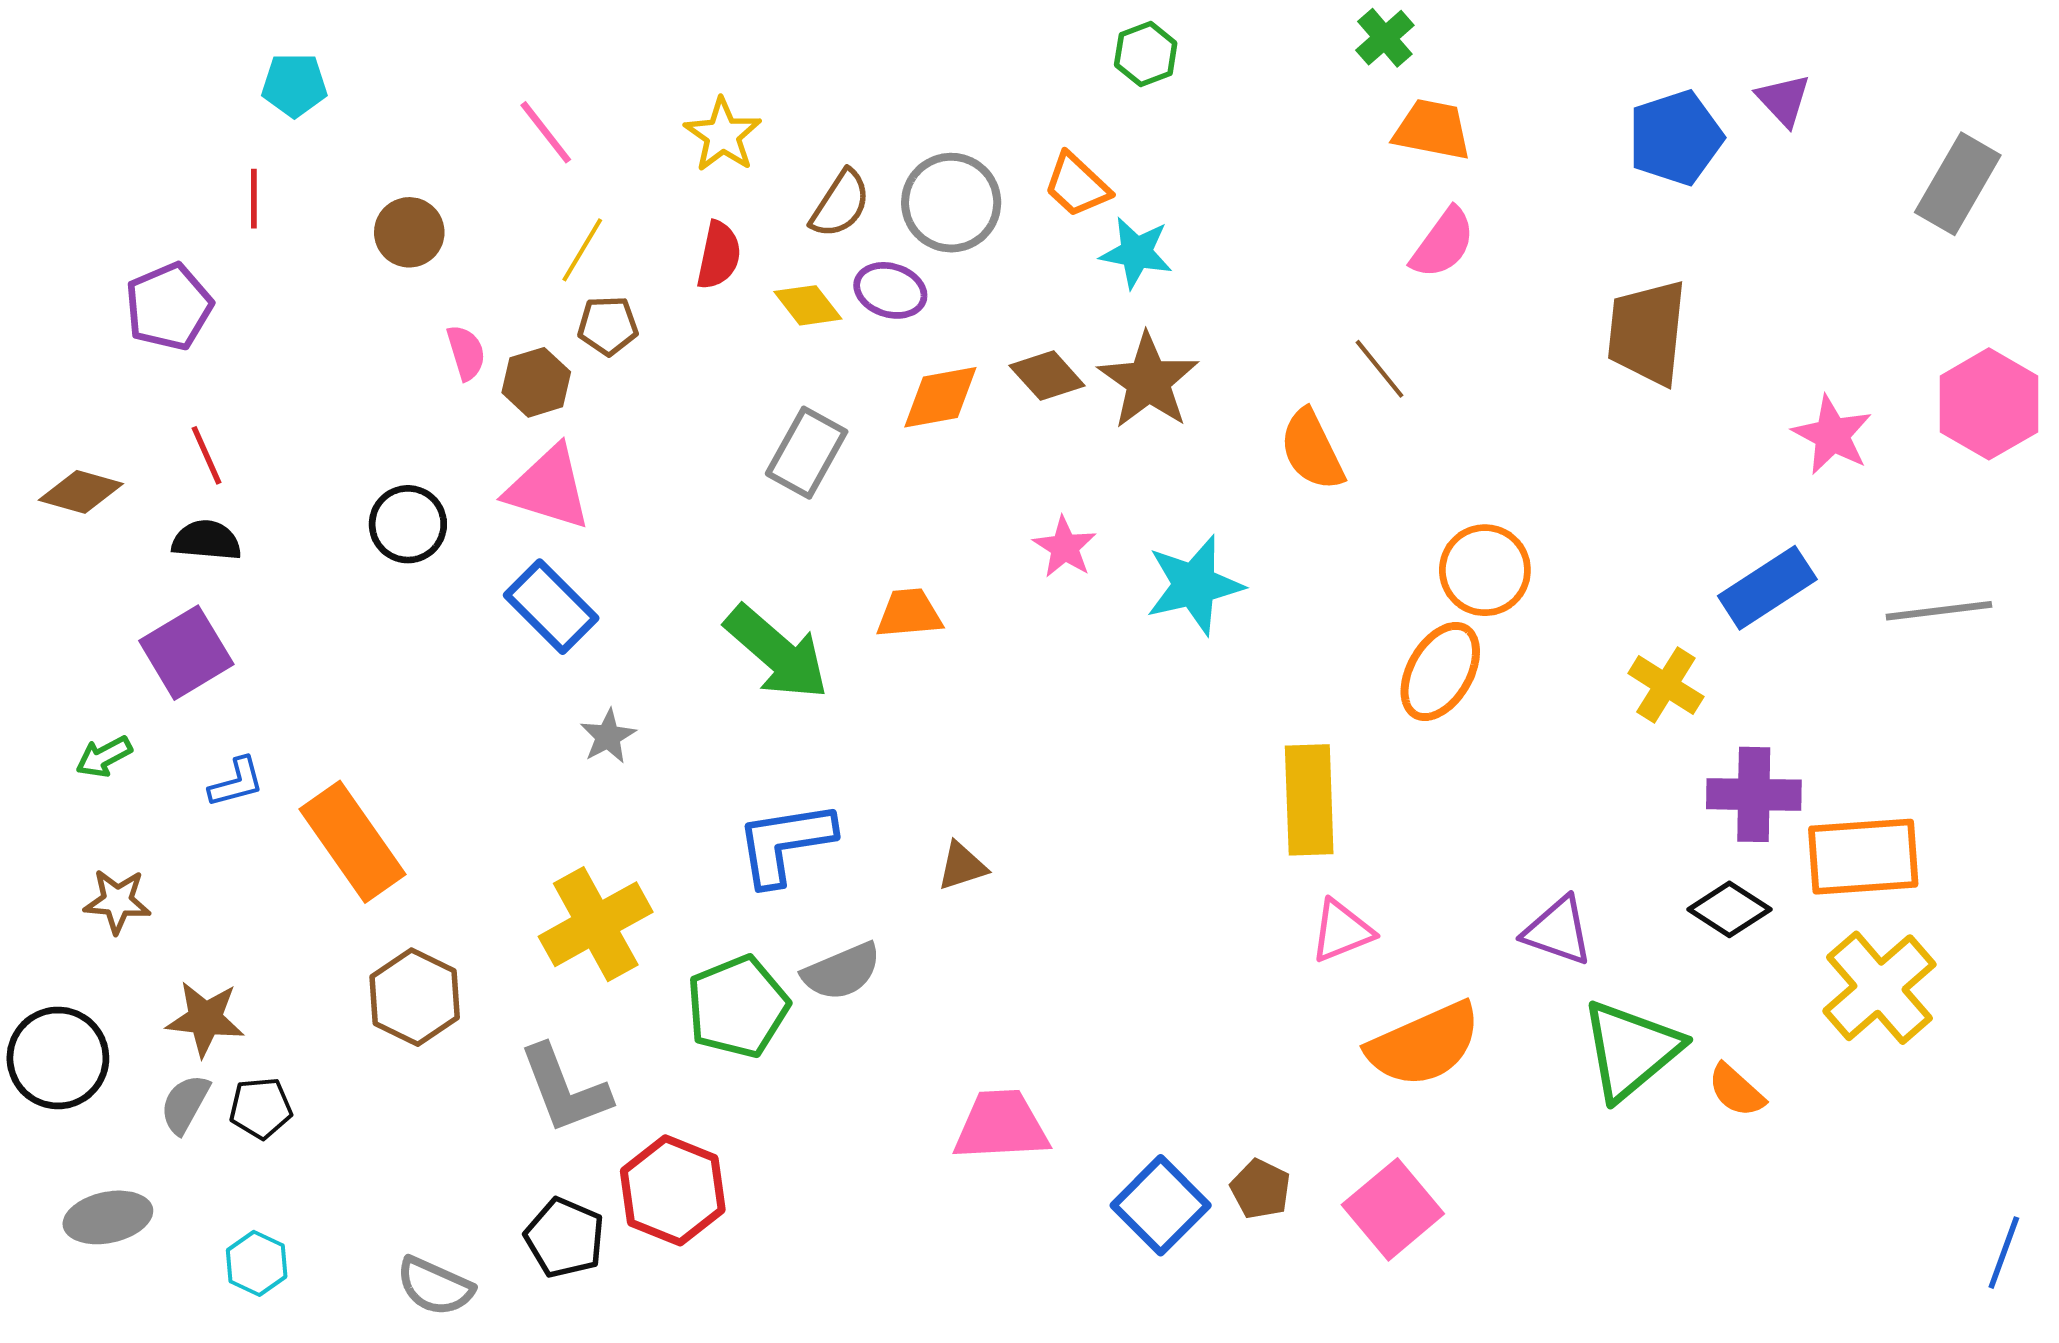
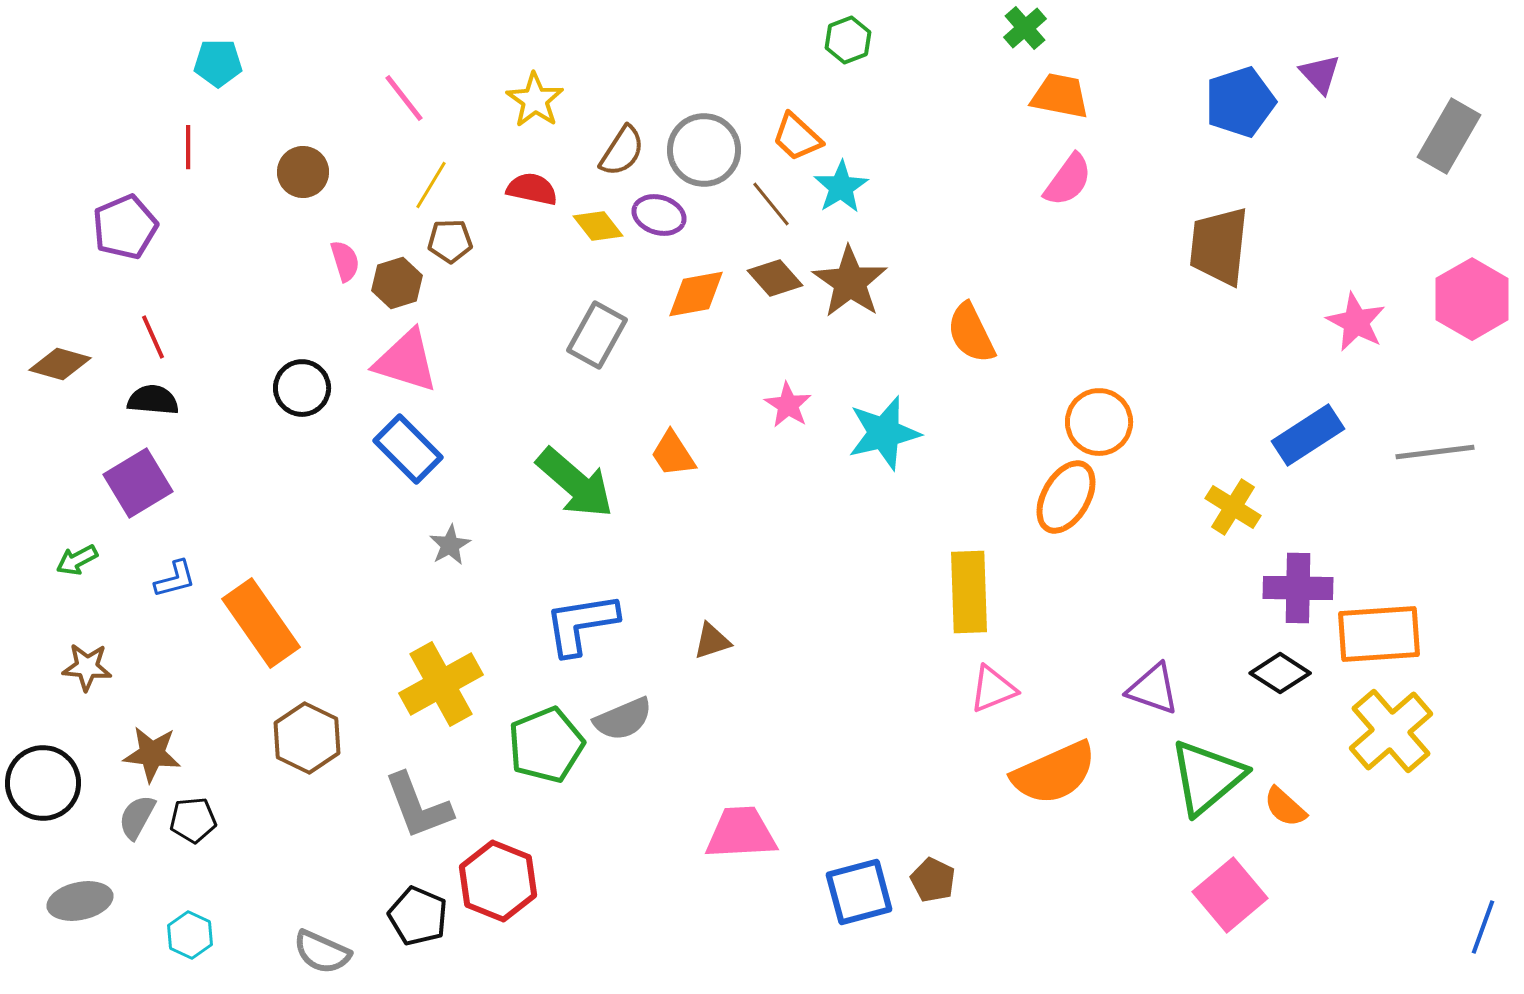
cyan star: (1136, 253) -> (841, 187), turned 30
red semicircle: (719, 255) -> (532, 189), turned -90
brown line: (1379, 369) -> (771, 204), moved
orange trapezoid: (909, 613) -> (673, 454), turned -118
blue square: (1161, 1205) -> (859, 892), turned 30
pink square: (1393, 1209) -> (1230, 895), moved

